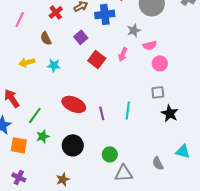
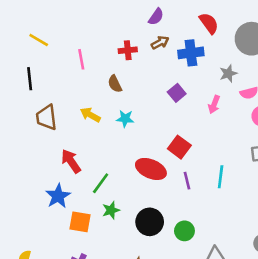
red cross: (56, 12) -> (128, 50), turned 32
pink line: (20, 19) -> (81, 59), turned -35
purple square: (81, 37) -> (177, 93), moved
red square: (97, 59) -> (179, 147), moved
yellow arrow: (27, 62) -> (90, 115), turned 42
green circle: (110, 154) -> (184, 231), moved

